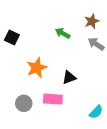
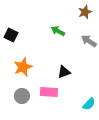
brown star: (92, 21) -> (85, 12), moved
orange star: (37, 68) -> (23, 67), moved

